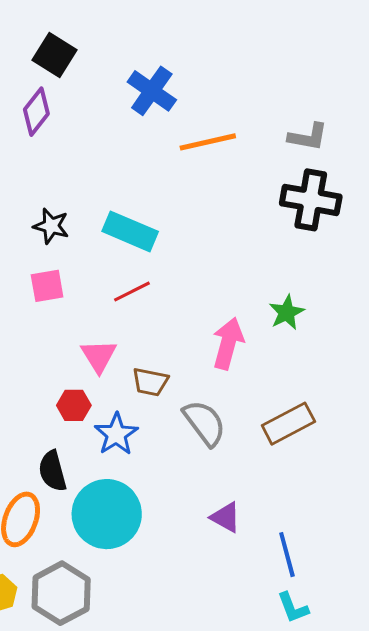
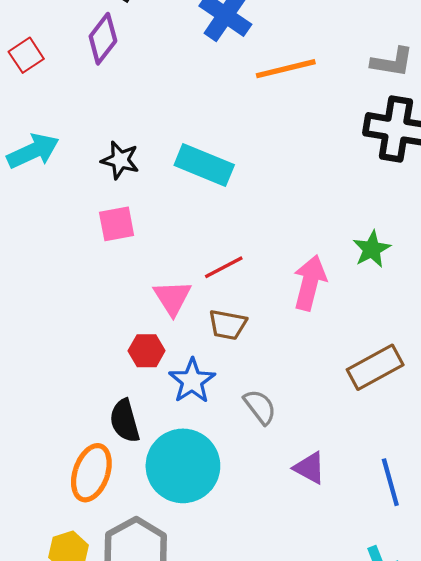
red line: (132, 292) -> (224, 267), moved
gray semicircle: (204, 423) -> (260, 407), moved, size x0.7
blue line: (287, 555) -> (390, 482), moved

